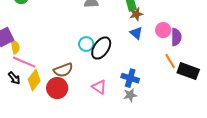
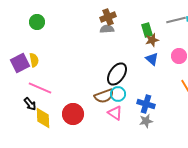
cyan circle: (86, 44) -> (118, 94), moved
yellow semicircle: (15, 47) -> (34, 60), moved
brown semicircle: (63, 70) -> (104, 96), moved
yellow diamond: (34, 80) -> (43, 118), moved, turned -40

